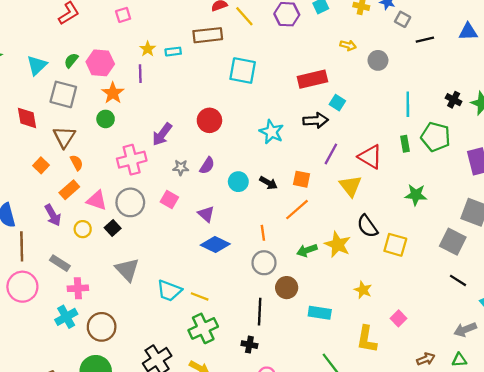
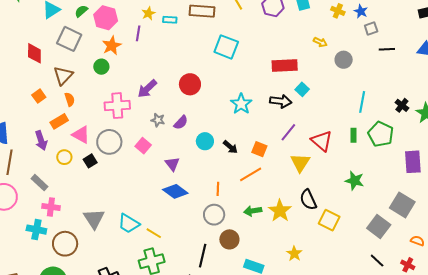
gray square: (403, 19) -> (371, 29), turned 32
gray triangle: (127, 270) -> (94, 219), moved
cyan cross: (66, 317) -> (36, 230), turned 30

